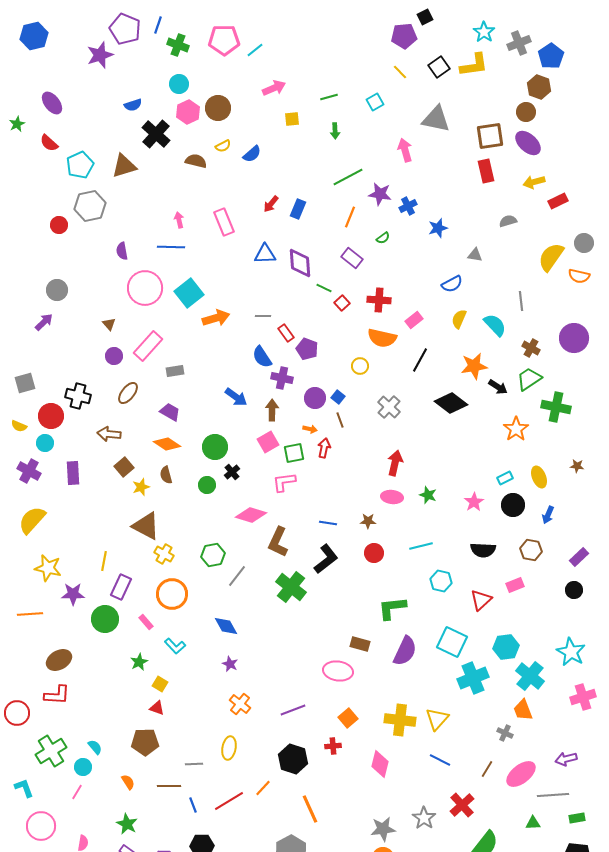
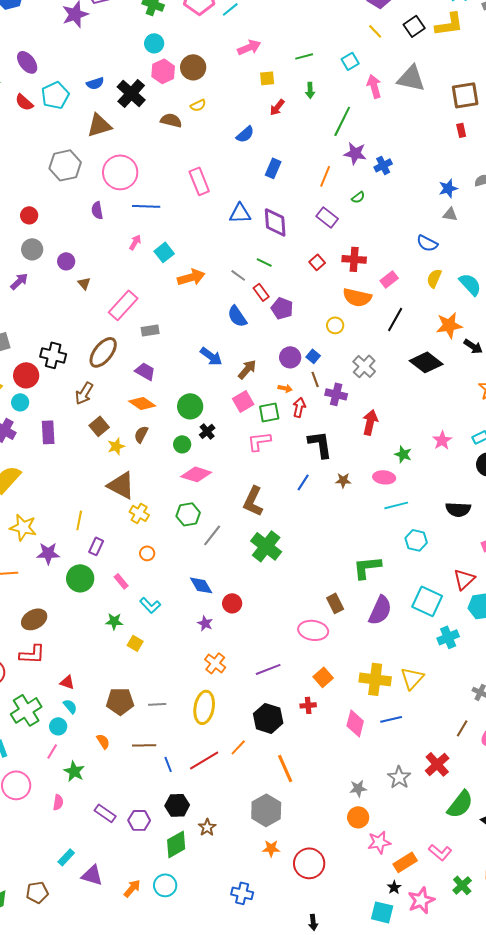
blue semicircle: (133, 105) -> (95, 83), moved
pink arrow: (405, 150) -> (374, 86), moved
blue semicircle: (252, 154) -> (245, 134), moved
cyan pentagon: (80, 165) -> (55, 95), moved
red rectangle: (486, 171) -> (461, 130), size x0.6
green line: (348, 177) -> (342, 121), moved, turned -36
red arrow: (271, 204) -> (277, 107), moved
pink arrow: (179, 220) -> (135, 242), moved, turned 42
red circle: (59, 225) -> (29, 215), moved
blue star: (438, 228) -> (448, 188), moved
blue semicircle: (452, 284) -> (427, 243), turned 55
pink circle: (145, 288) -> (120, 172), moved
green line: (324, 288) -> (264, 262), moved
cyan square: (189, 293) -> (164, 252), size x0.7
gray line: (263, 316) -> (238, 275), turned 35
purple circle: (114, 356) -> (66, 261), moved
purple cross: (282, 378) -> (336, 394), moved
brown ellipse: (128, 393) -> (103, 352), size x1.4
brown arrow: (272, 410) -> (247, 369), turned 40
brown arrow: (109, 434) -> (84, 393), turned -65
brown semicircle: (166, 475) -> (141, 434), turned 42
pink ellipse: (392, 497) -> (384, 477), moved
pink star: (474, 502) -> (442, 440), moved
pink diamond: (251, 515) -> (196, 474), moved
blue line: (328, 523) -> (303, 482), turned -66
red circle: (374, 553) -> (232, 603), moved
black L-shape: (326, 559) -> (320, 444), moved, turned -60
purple rectangle: (121, 587) -> (96, 546), size x0.7
orange circle: (172, 594) -> (147, 553), size x0.5
red triangle: (481, 600) -> (464, 579), moved
brown rectangle: (360, 644) -> (335, 603), turned 48
green star: (139, 662) -> (114, 621), turned 30
cyan cross: (473, 678) -> (448, 637), size x0.7
red triangle: (157, 708) -> (67, 682), moved
yellow ellipse: (229, 748) -> (204, 707), size x1.4
blue line: (440, 760) -> (391, 719), moved, turned -40
gray line: (194, 764) -> (157, 704), moved
green star: (127, 824) -> (74, 771), moved
gray star: (383, 829) -> (358, 788), size x0.7

